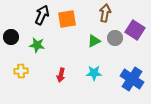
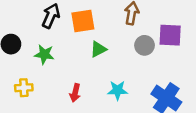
purple square: (135, 30) -> (170, 35), turned -30
green triangle: (94, 41) -> (98, 49), moved

